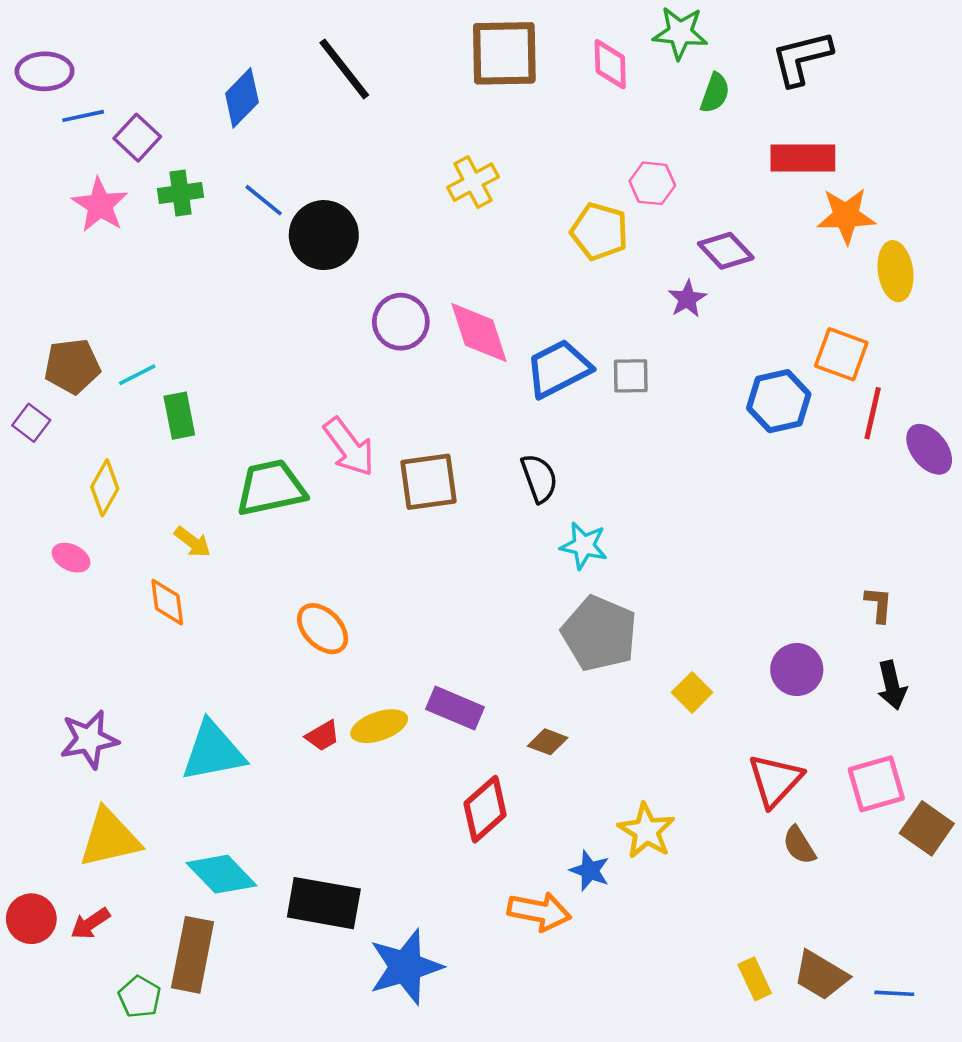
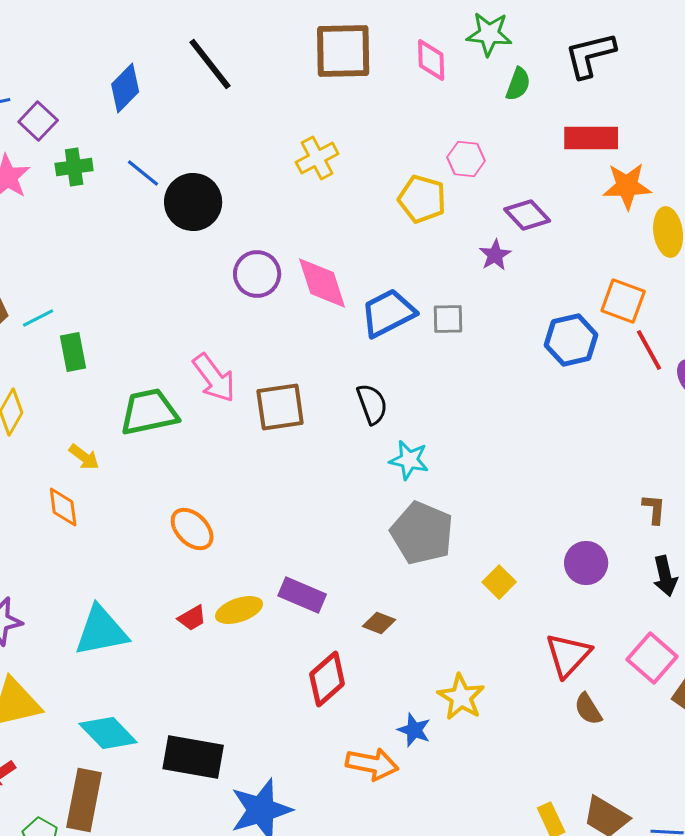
red line: (873, 413) -> (649, 350), turned -42
pink square: (876, 784) -> (652, 658), turned -33

